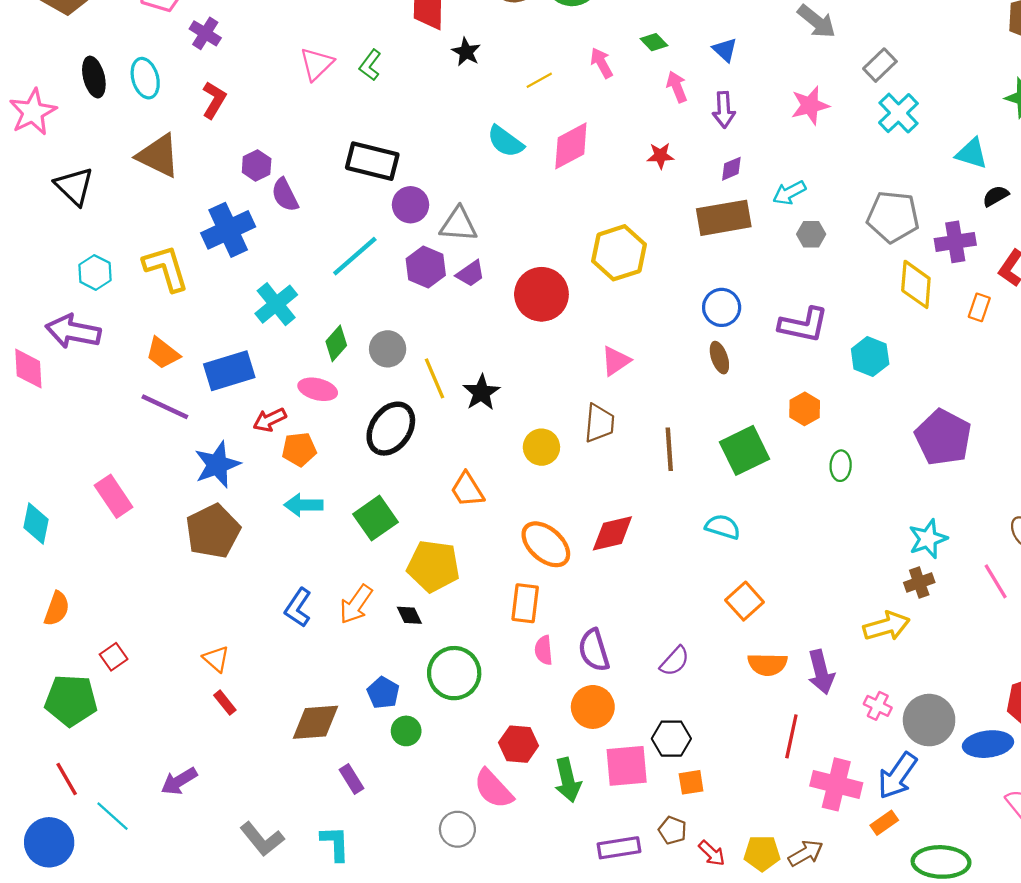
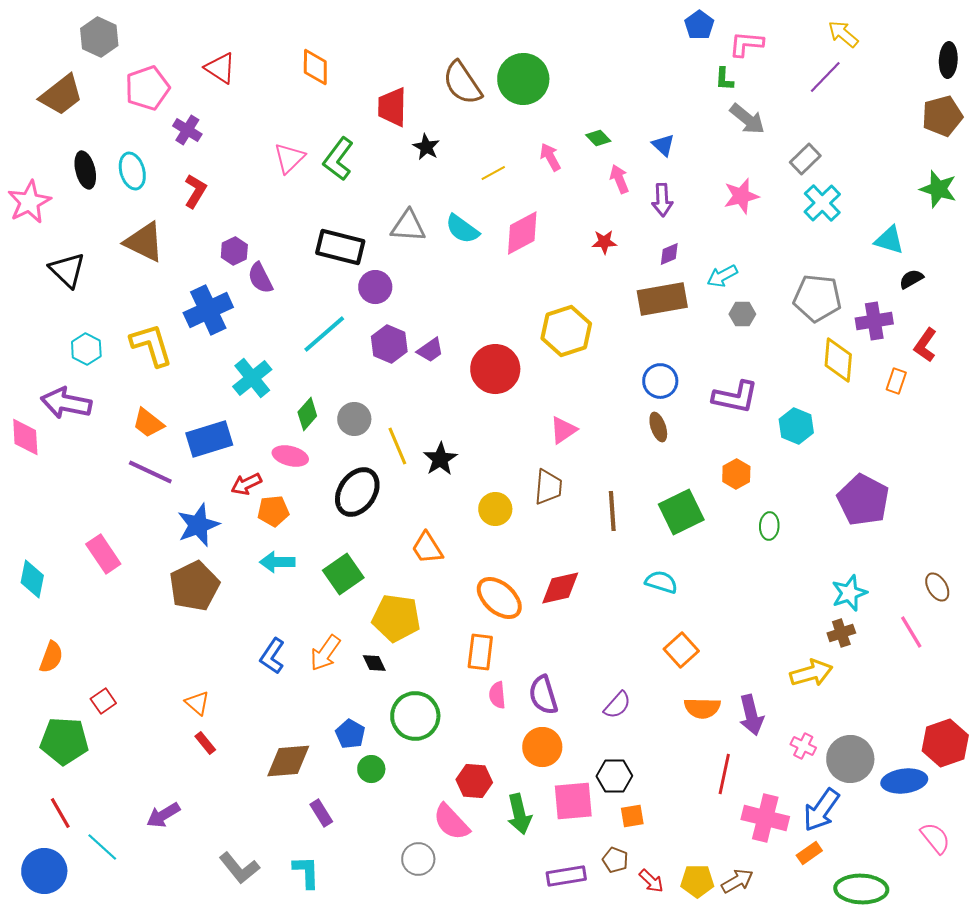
green L-shape: (370, 65) -> (338, 159), size x1.5
gray triangle: (459, 224) -> (408, 226), moved

